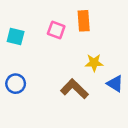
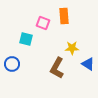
cyan square: (16, 37) -> (26, 39), moved
brown L-shape: (74, 89) -> (57, 68), turned -105

